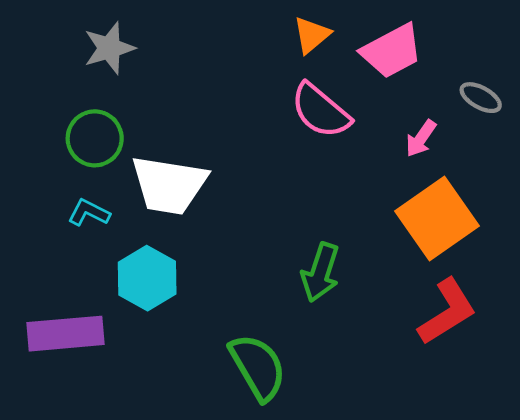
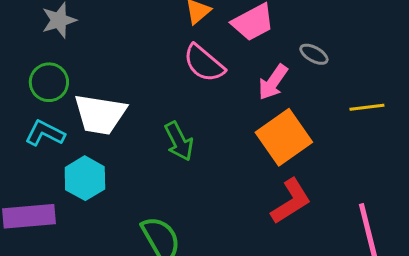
pink arrow: (421, 138) -> (273, 82), size x1.4
cyan L-shape: (89, 213) -> (45, 133), size x1.4
green arrow: (320, 272) -> (179, 141), moved, turned -45

